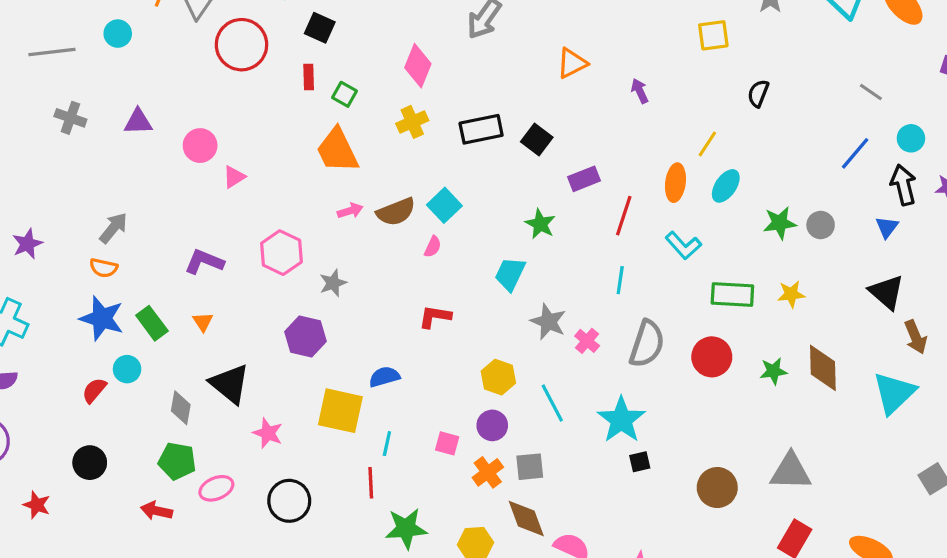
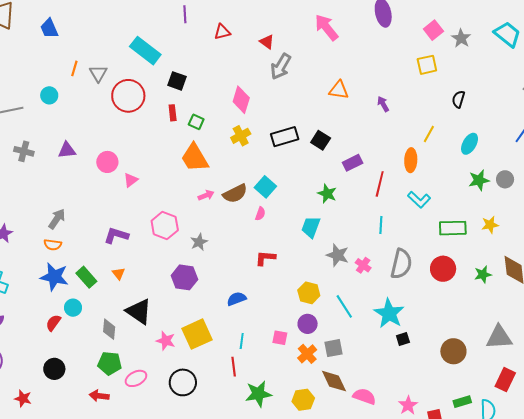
orange triangle: (572, 63) -> (339, 90), turned 40
cyan ellipse: (726, 186) -> (470, 144), moved
yellow square: (340, 411) -> (197, 334), moved, turned -32

